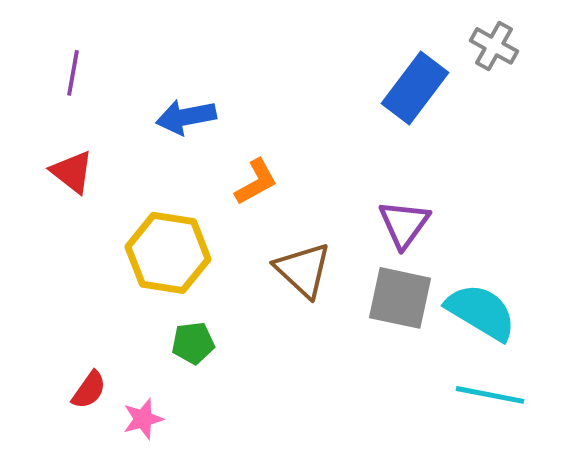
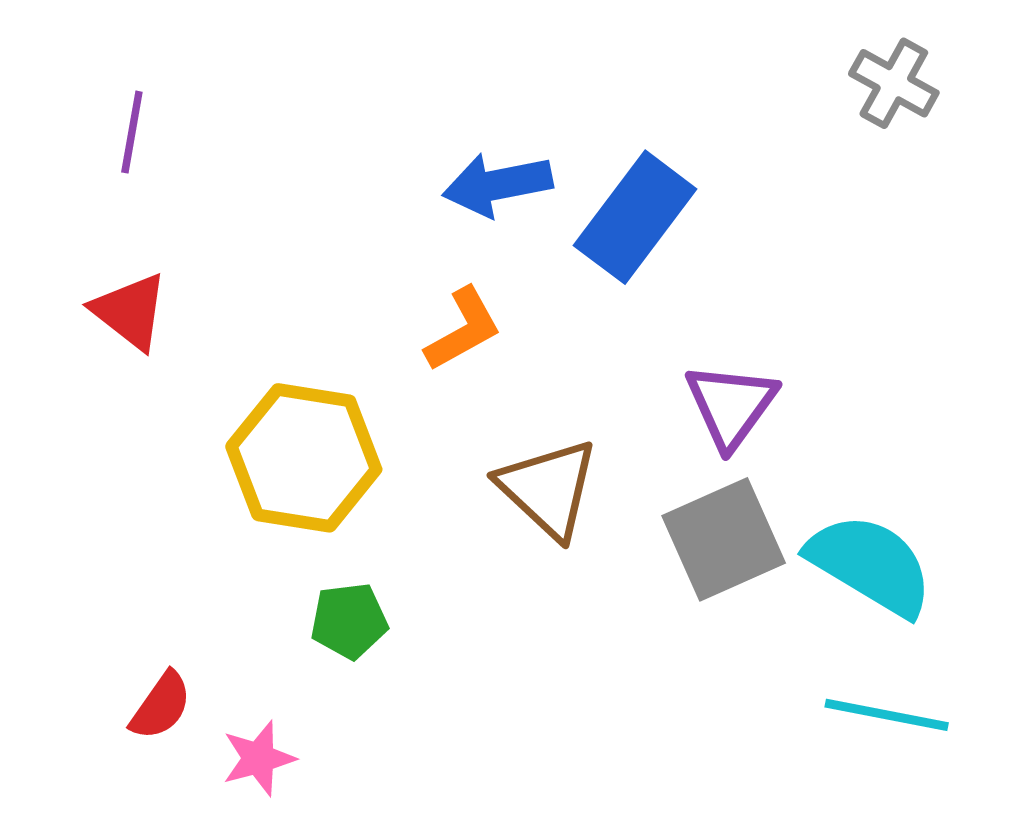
blue rectangle: (415, 88) -> (635, 217), moved
blue arrow: (186, 117) -> (497, 185), moved
gray square: (400, 298) -> (724, 539), turned -36

